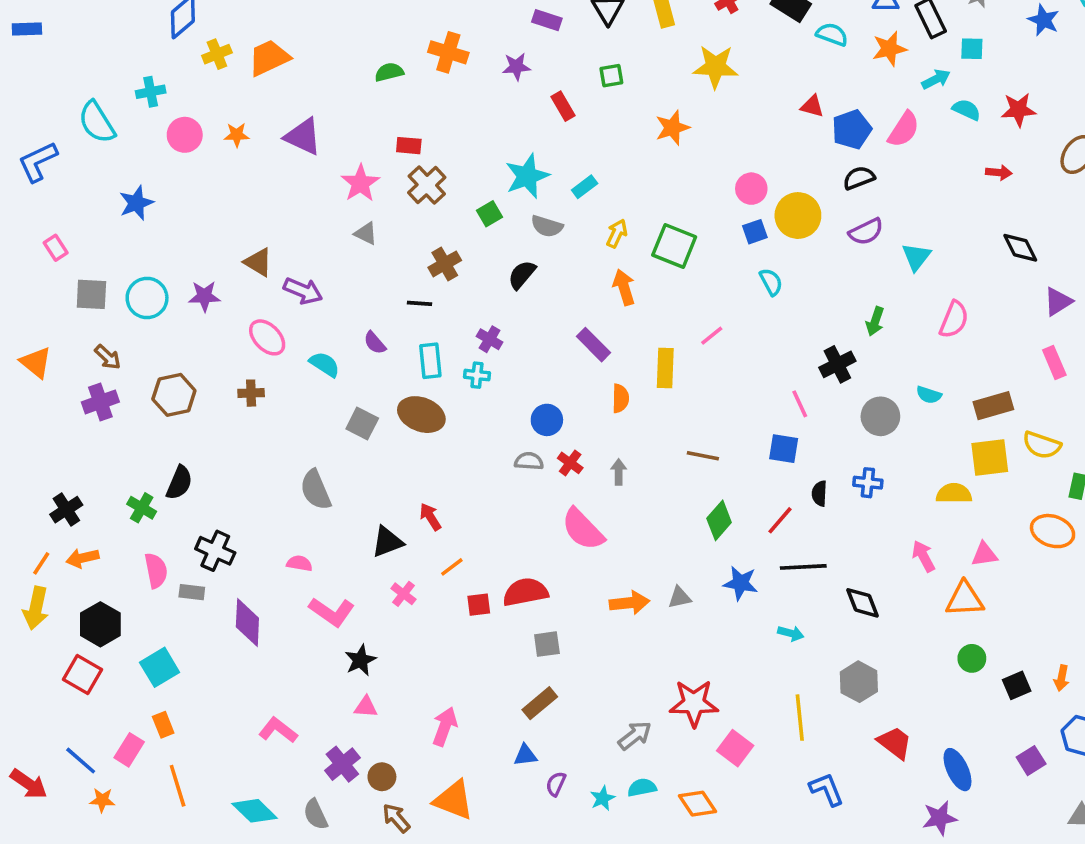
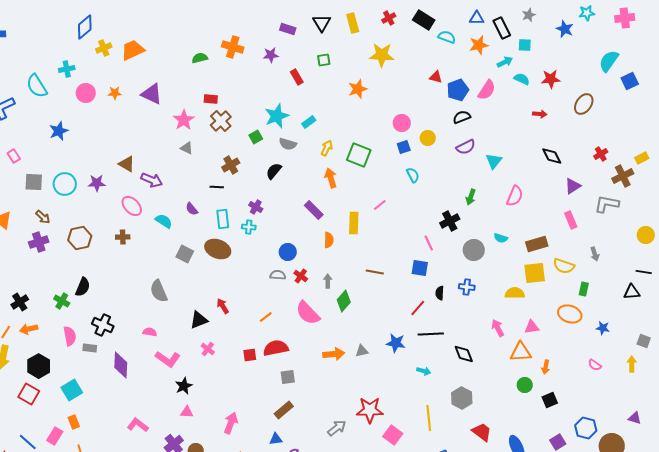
yellow circle: (798, 216) -> (428, 138), size x0.6
green diamond: (719, 520) -> (344, 301), moved
orange line: (452, 567) -> (266, 317), moved
orange arrow: (1062, 678) -> (546, 367), moved

